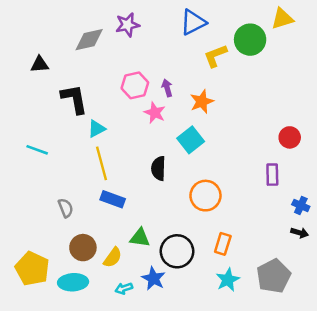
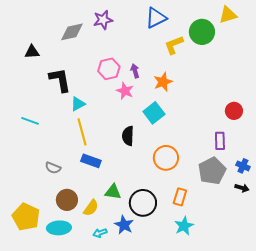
gray semicircle: (66, 208) -> (53, 168), turned 133
gray pentagon: (274, 276) -> (212, 171), moved

